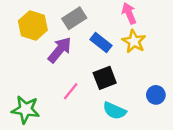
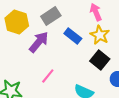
black square: (105, 78) -> (100, 60), moved, turned -30

